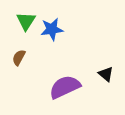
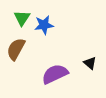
brown semicircle: (19, 58) -> (16, 49), size x1.6

